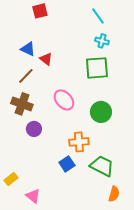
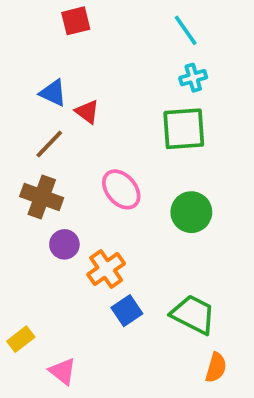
cyan cross: (102, 41) -> (193, 78), turned -32
orange cross: (79, 142) -> (106, 269), moved, turned -30

